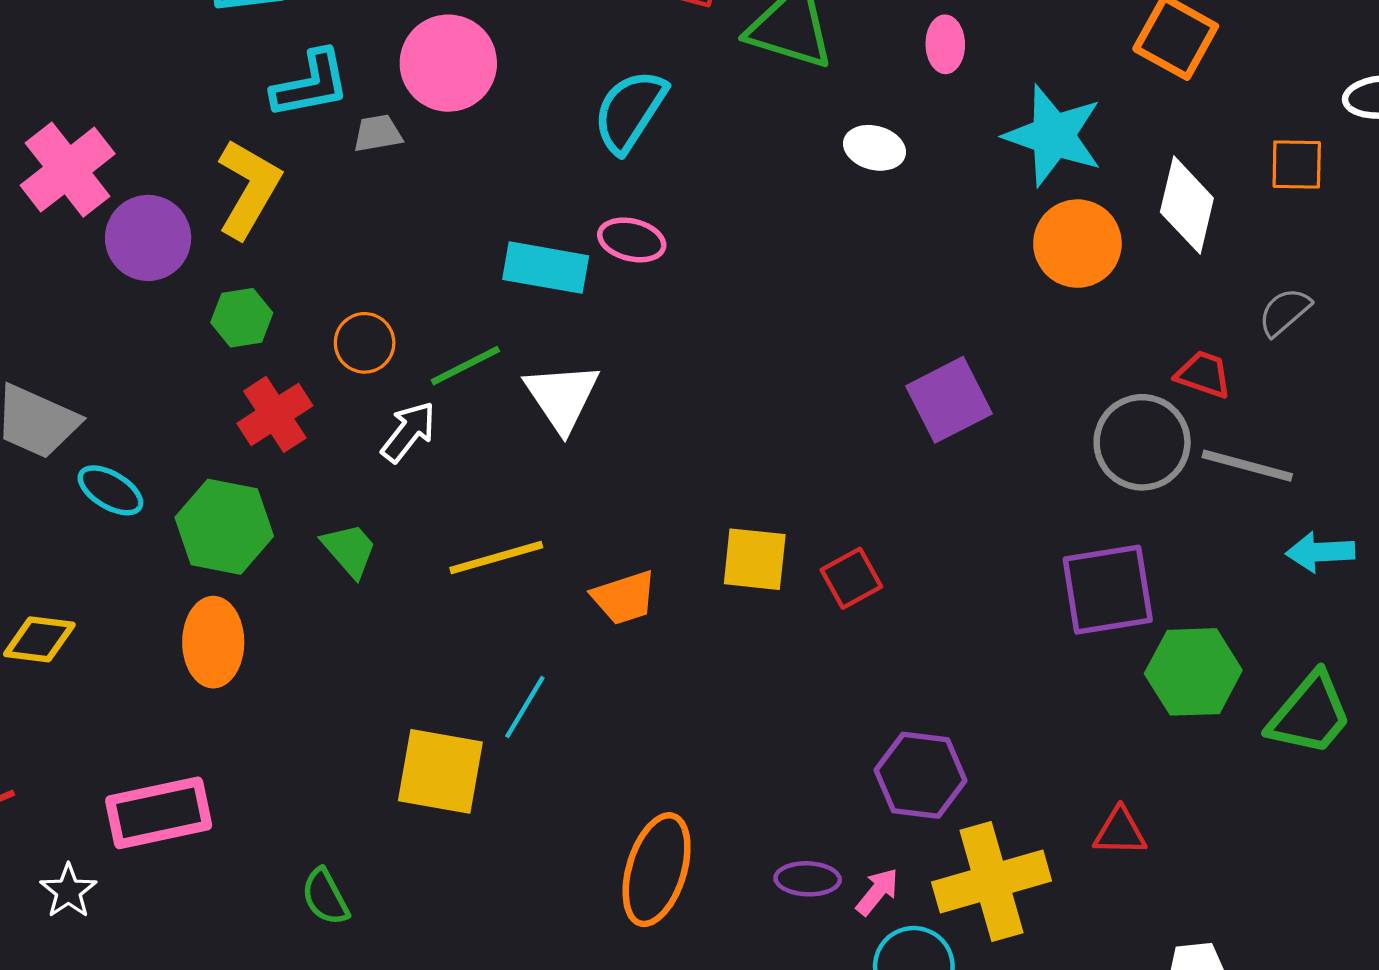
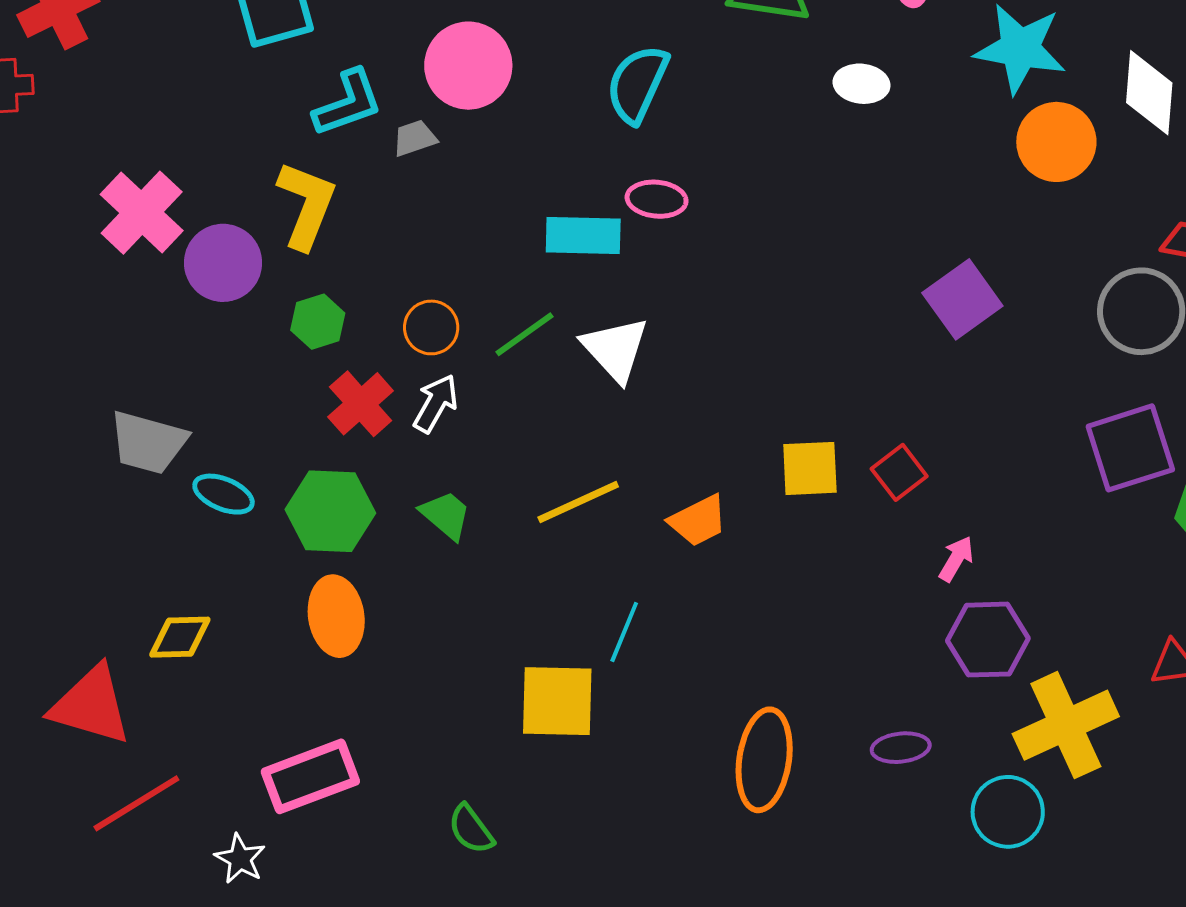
white arrow: (408, 432) -> (436, 403), moved
pink arrow: (877, 892) -> (956, 559), moved

